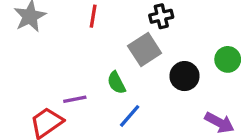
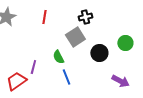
purple line: (75, 99) -> (33, 67), turned -64
blue line: (130, 116) -> (66, 77), turned -63

